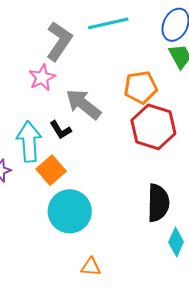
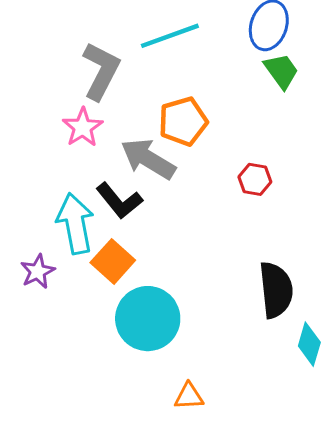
orange pentagon: (141, 87) -> (183, 121), moved
red hexagon: (153, 127) -> (255, 179), size x0.5
black L-shape: (60, 130) -> (119, 201), size x1.4

